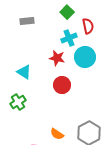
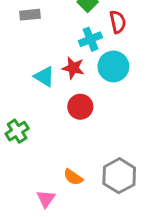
cyan triangle: (24, 72) -> (44, 77), moved

